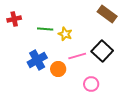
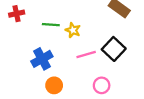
orange circle: (58, 69) -> (54, 85), moved

